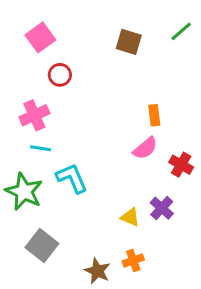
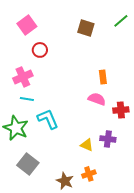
pink semicircle: (145, 148) -> (97, 99), turned -120
red cross: (181, 165) -> (121, 110), turned -35
purple cross: (162, 208) -> (108, 139), turned -35

